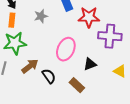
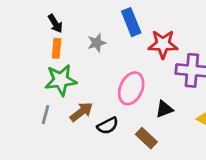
black semicircle: (49, 76) -> (108, 126), turned 98

